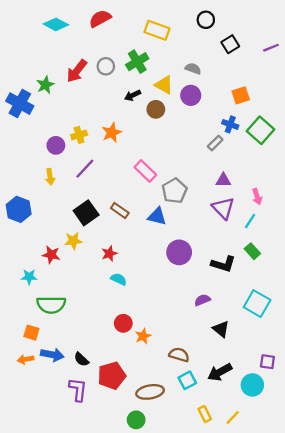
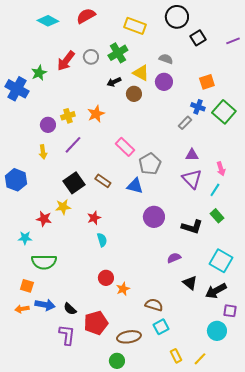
black circle: (206, 20) -> (177, 17), size x1.5
cyan semicircle: (119, 279) -> (102, 240), turned 48
black arrow: (220, 372) -> (216, 291), moved

